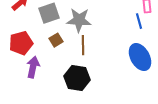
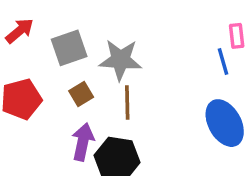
purple arrow: (33, 67) -> (83, 142), moved

